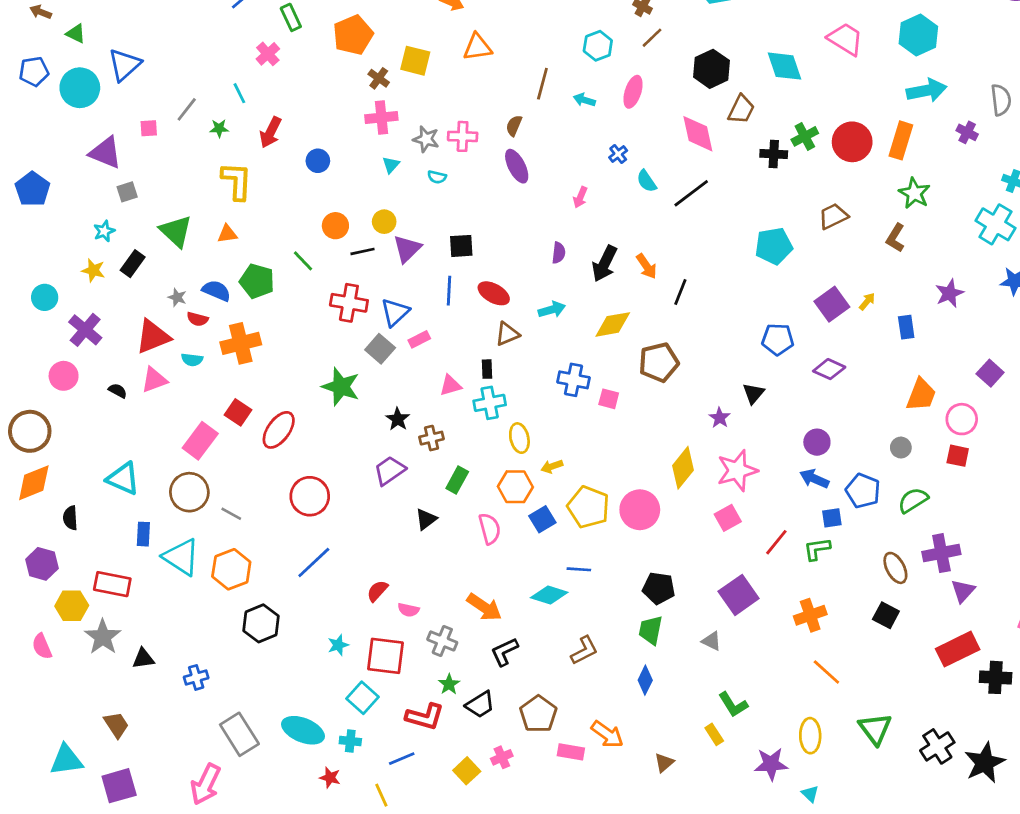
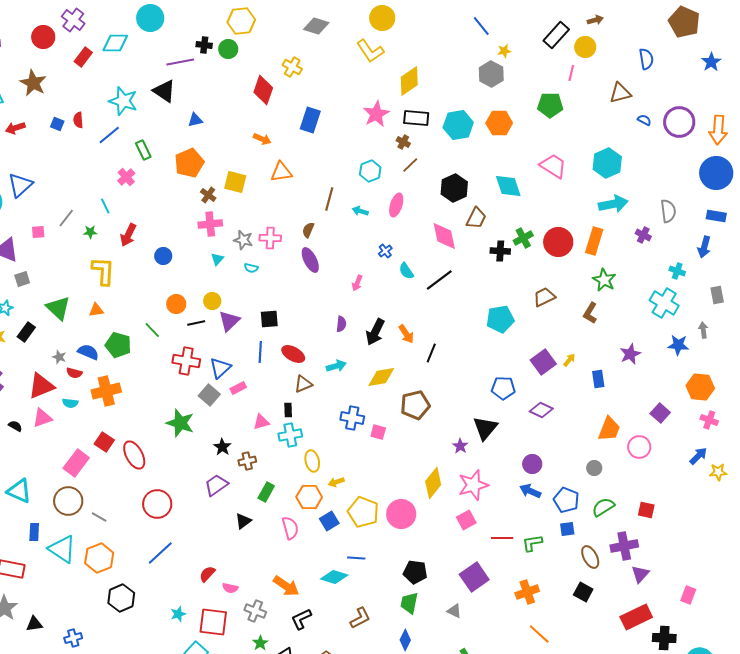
black triangle: (753, 393) -> (485, 428), size x1.5
red ellipse: (279, 430) -> (134, 455), turned -64
red square: (958, 456) -> (646, 510), moved
blue square: (832, 518) -> (567, 529), moved
red line: (776, 542) -> (502, 538), turned 50

